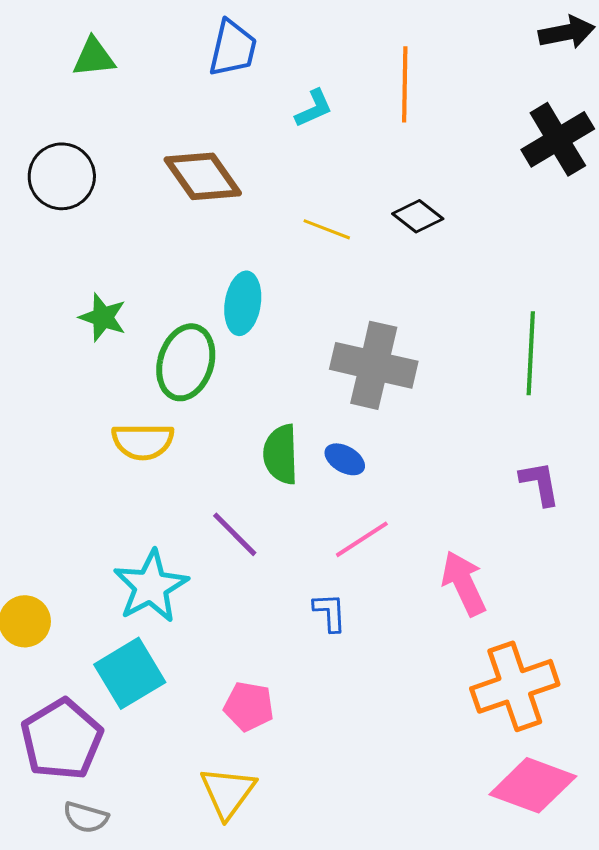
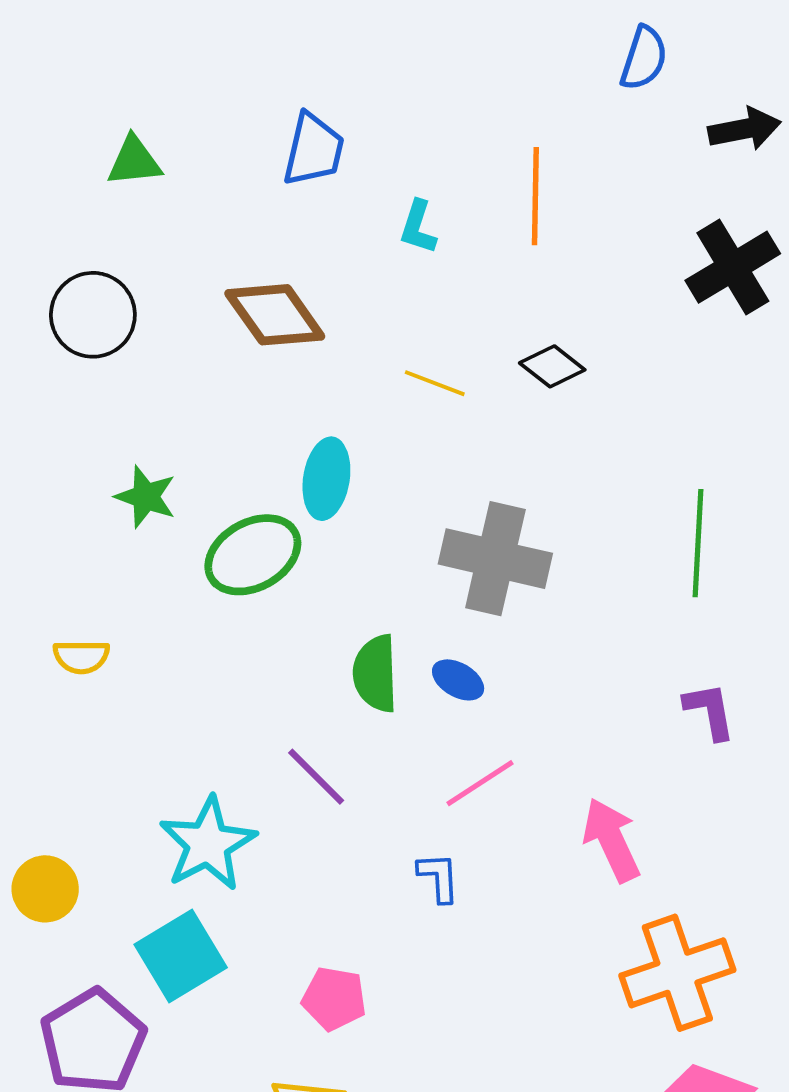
cyan L-shape: (314, 108) -> (418, 227), turned 132
green ellipse: (186, 362) -> (253, 555), turned 44
yellow semicircle: (143, 441) -> (81, 657), moved, size x0.7

